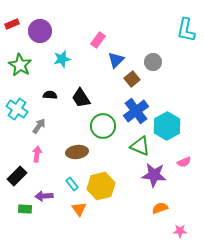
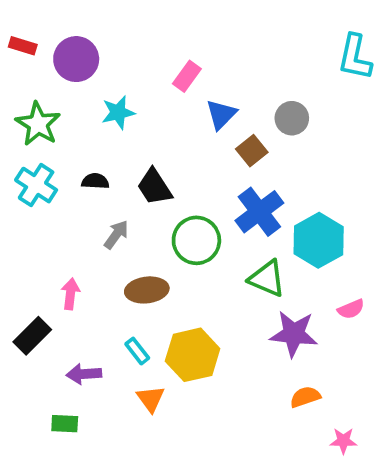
red rectangle: (12, 24) -> (23, 46), turned 40
cyan cross: (17, 109) -> (36, 185), moved
gray arrow: (39, 126) -> (116, 235), moved
green rectangle: (25, 209) -> (65, 424), moved

